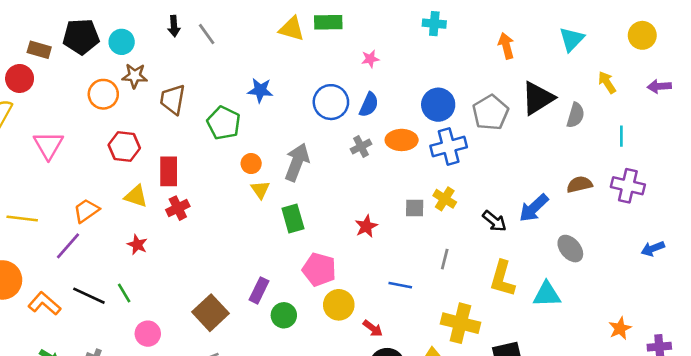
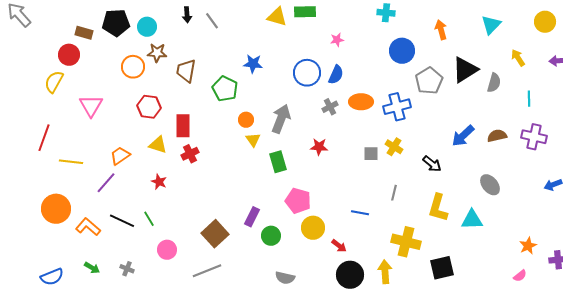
blue circle: (438, 105) -> (402, 51), moved
blue arrow: (534, 208) -> (463, 136), moved
red star: (366, 226) -> (319, 147), moved, turned 30

